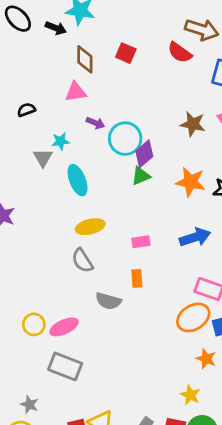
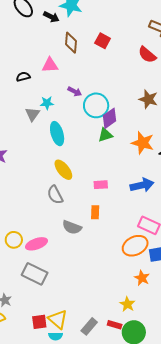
red semicircle: (180, 53) -> (147, 55), moved
pink triangle: (76, 92) -> (50, 65), moved
yellow ellipse: (90, 227) -> (63, 170), turned 60

